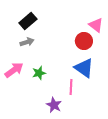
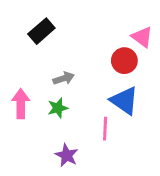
gray arrow: (27, 42) -> (64, 78), moved
pink arrow: (14, 70) -> (21, 104), turned -54
purple star: (54, 105) -> (67, 155), moved

